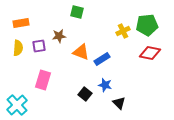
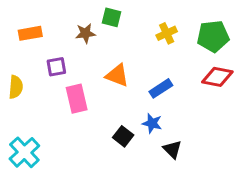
yellow cross: (123, 31) -> (167, 33), moved
brown star: (59, 36) -> (85, 33), moved
yellow semicircle: (18, 48) -> (16, 87), moved
blue rectangle: (102, 59) -> (161, 88), moved
pink rectangle: (43, 80) -> (77, 99), moved, turned -30

